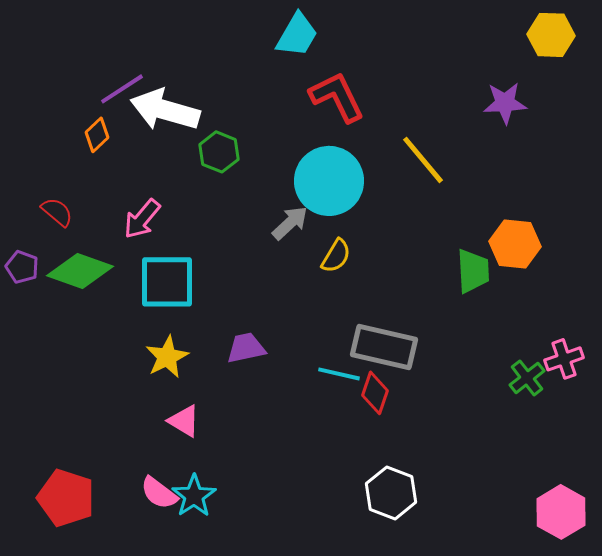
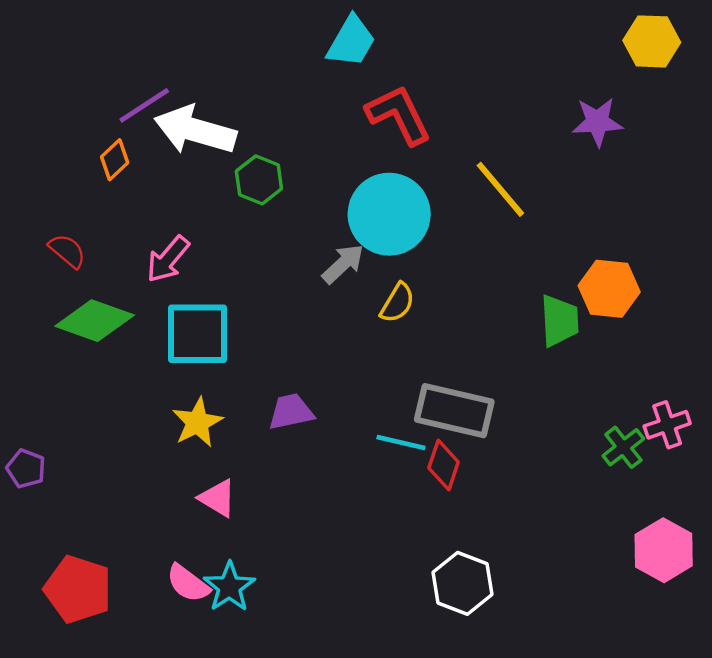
purple pentagon: (22, 267) -> (26, 469), moved
pink hexagon: (561, 512) -> (664, 550), moved

